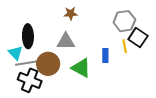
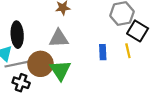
yellow line: (125, 46) -> (128, 51), moved
green triangle: (81, 68) -> (60, 70), moved, turned 30
black cross: (30, 80) -> (21, 83), size x0.7

